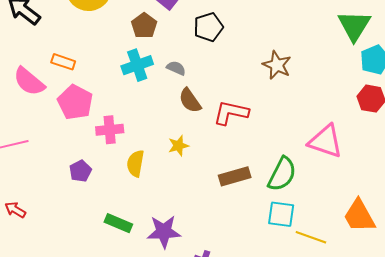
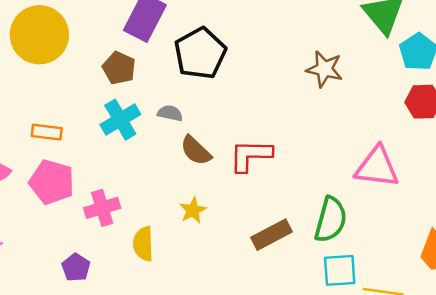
black pentagon: (208, 27) -> (200, 53), size x1.4
orange rectangle: (63, 62) -> (47, 132), moved
brown star: (277, 65) -> (324, 69), moved

